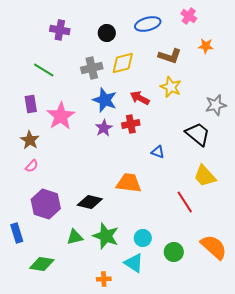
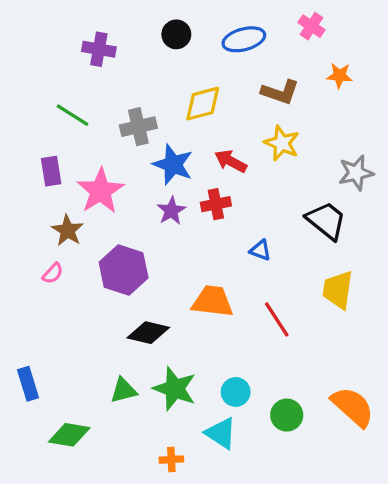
black circle: (107, 33) -> (176, 34), moved
gray cross: (92, 68) -> (138, 127), moved
brown star: (30, 140) -> (68, 230), moved
yellow trapezoid: (205, 176) -> (338, 290), turned 50
red line: (185, 202) -> (277, 319), moved
purple hexagon: (46, 204) -> (124, 270), moved

